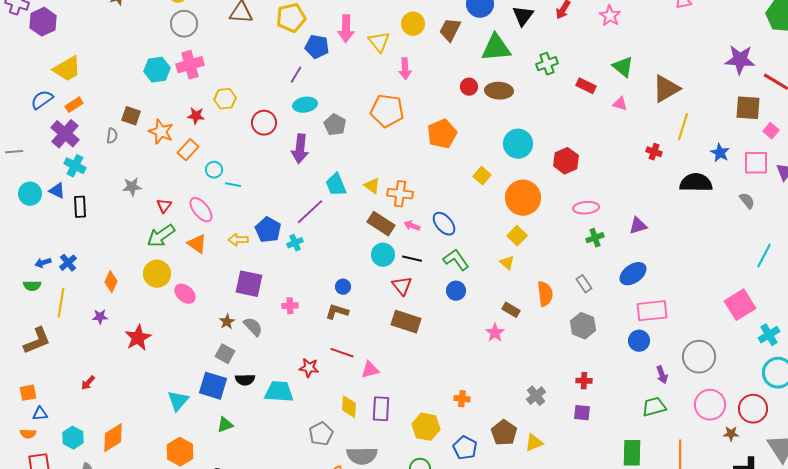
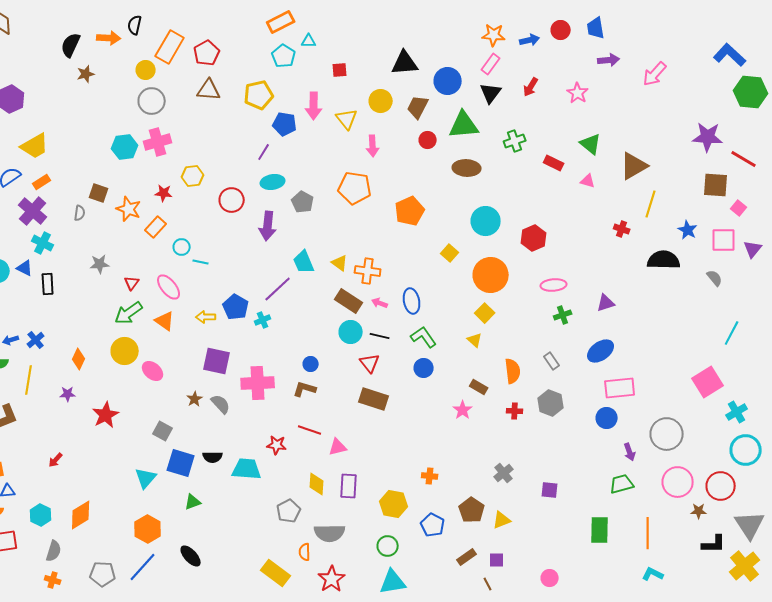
red circle: (469, 87) -> (428, 140), moved
blue ellipse: (444, 224) -> (412, 301), turned 30
pink cross: (290, 306) -> (258, 383), size x2.0
gray square: (225, 354) -> (163, 431), moved
red cross: (584, 381) -> (515, 411), moved

